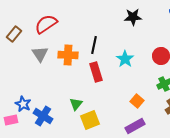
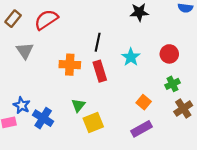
brown rectangle: (14, 34) -> (13, 19), moved
gray triangle: (40, 54) -> (25, 51), moved
orange cross: (68, 55) -> (70, 65), moved

